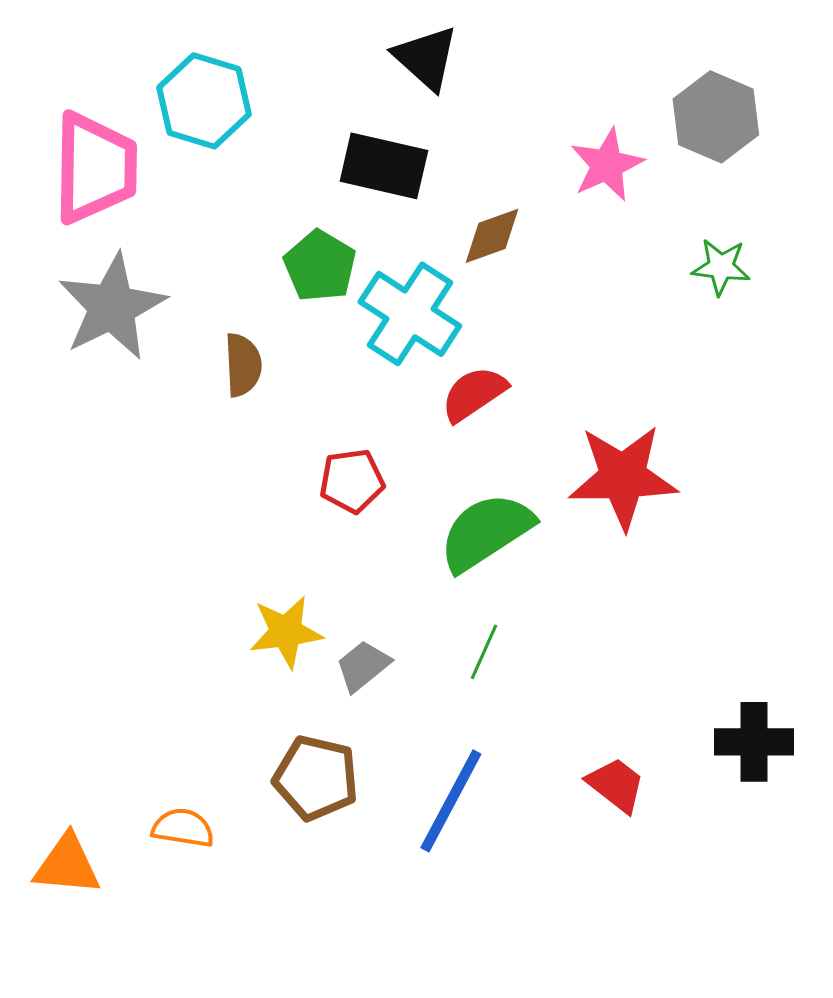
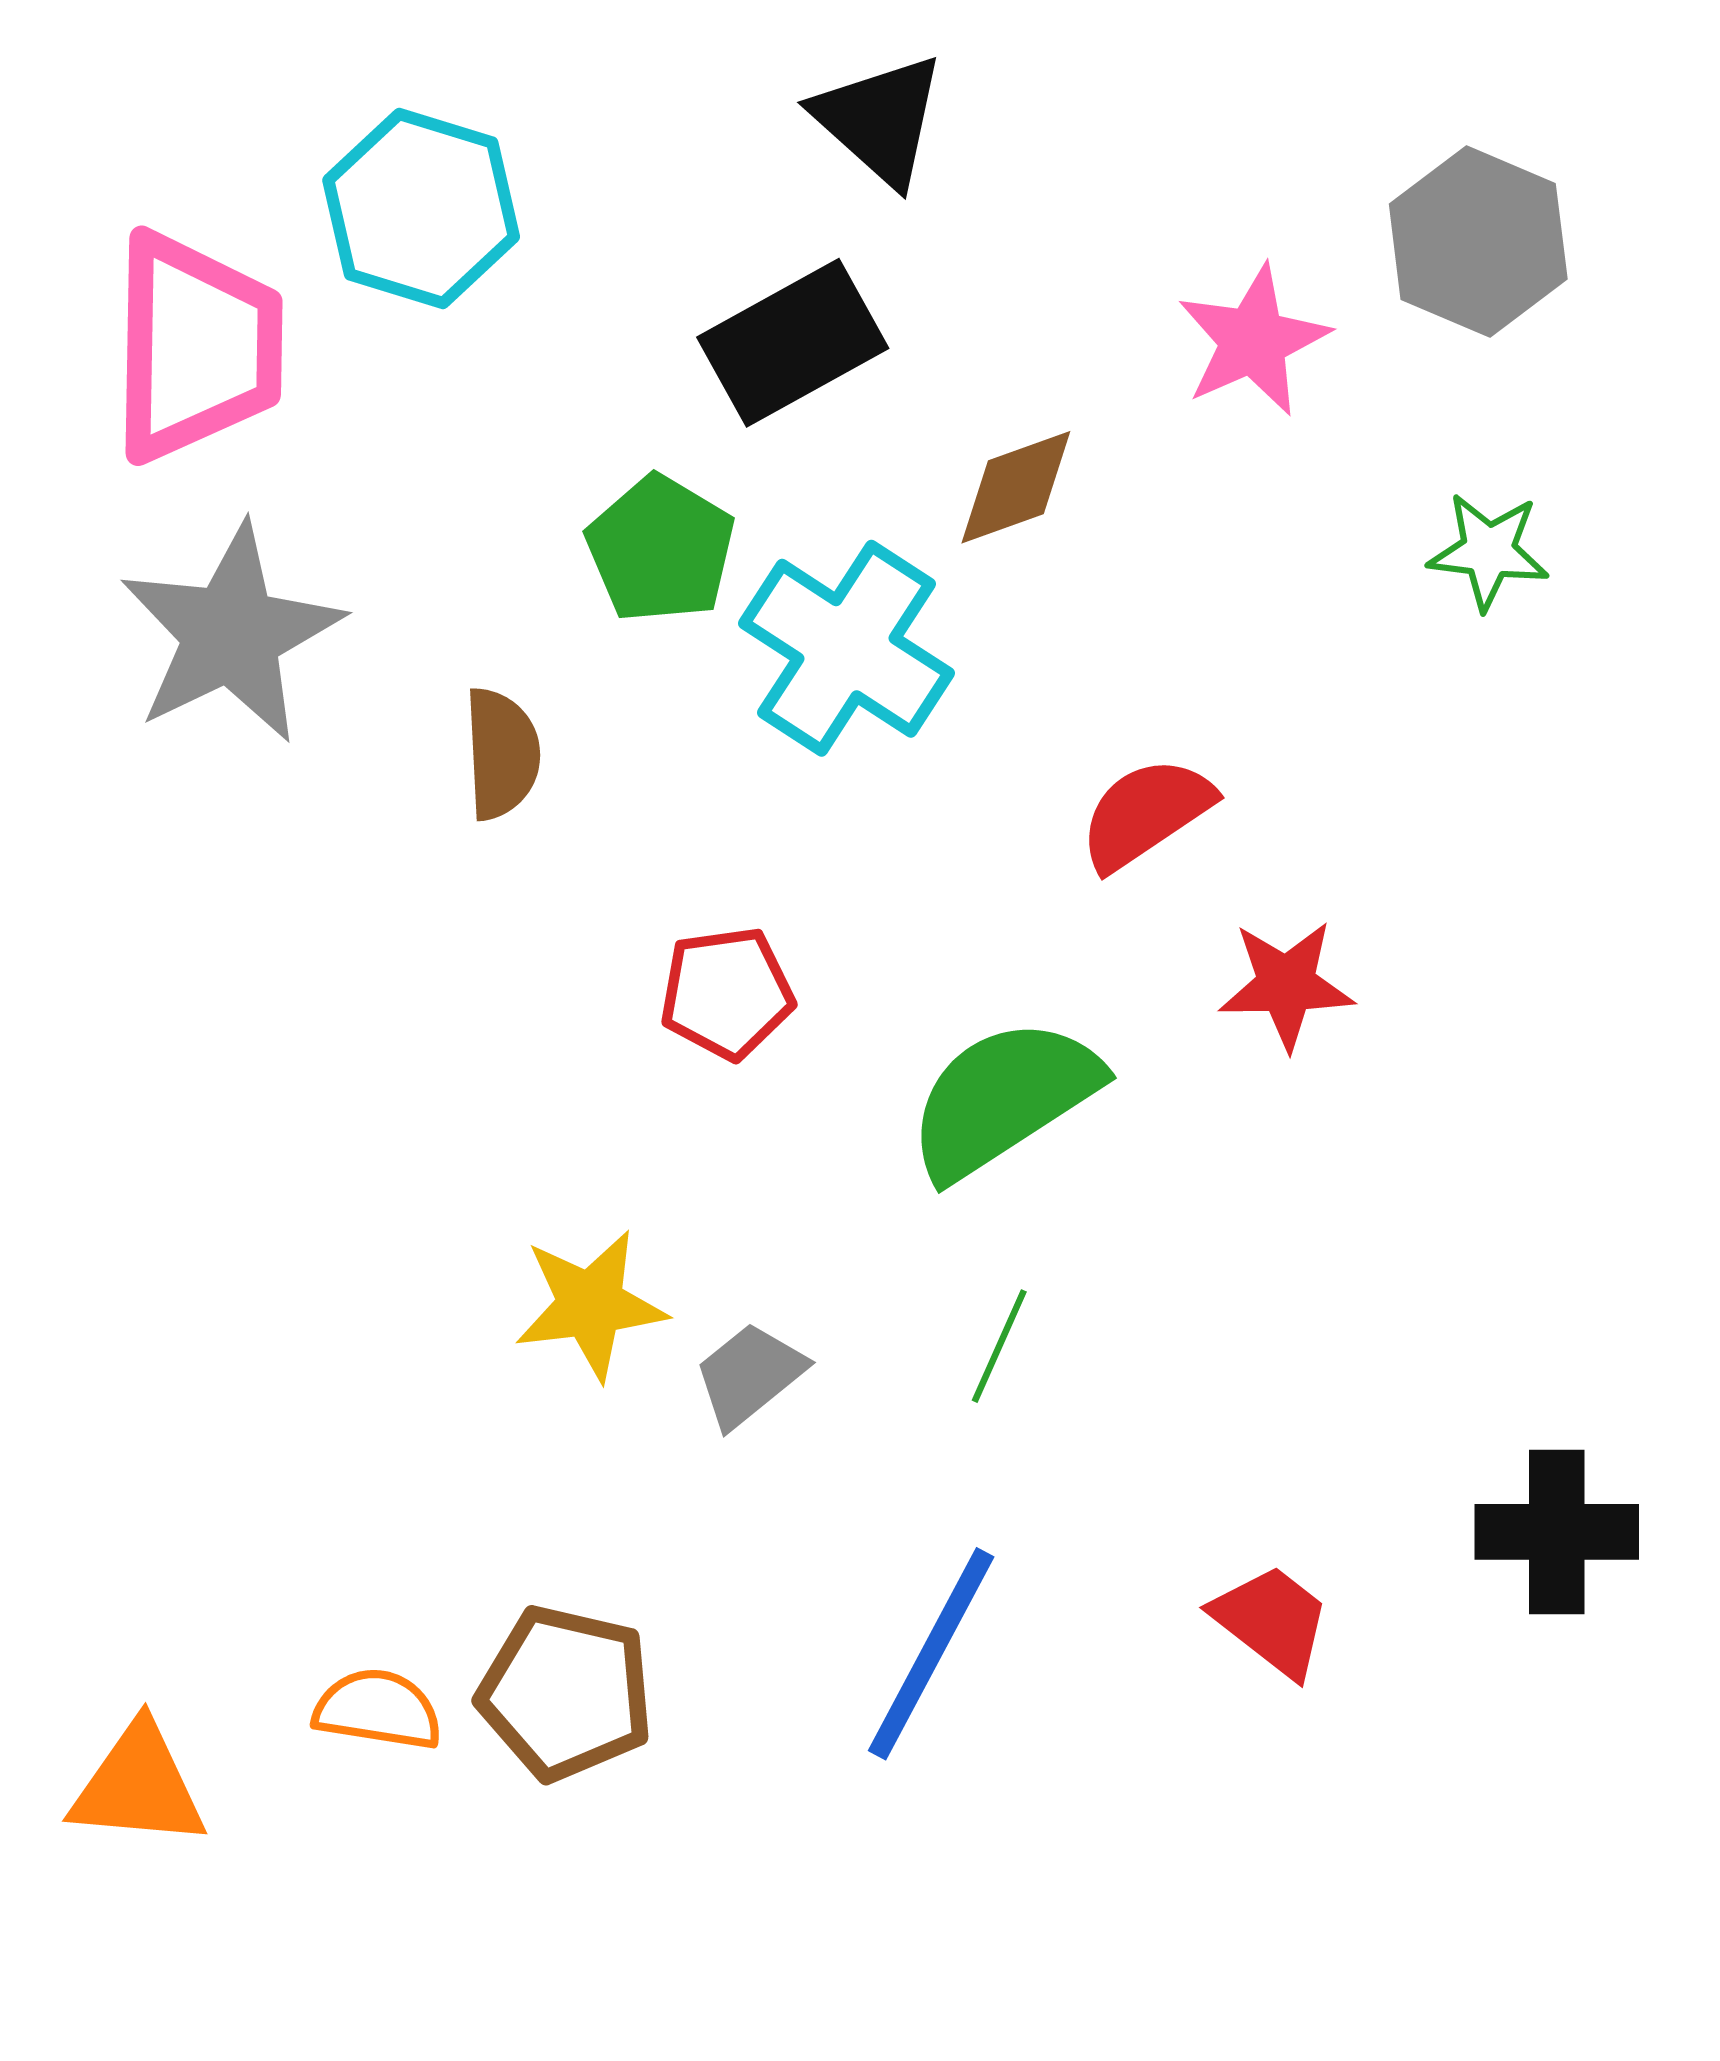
black rectangle: (384, 166) -> (793, 343), turned -42
red semicircle: (474, 394) -> (1146, 813), moved
red star: (623, 477) -> (1286, 985), size x0.6
brown pentagon: (316, 778) -> (566, 1693), moved

